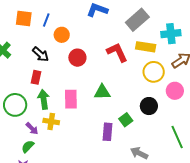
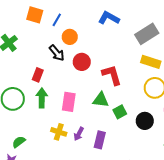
red L-shape: (117, 52) -> (112, 75), moved
black arrow: (40, 54) -> (57, 53), moved
green square: (126, 120) -> (120, 112), moved
yellow cross: (51, 121) -> (59, 132), moved
purple arrow: (32, 129) -> (79, 134), moved, turned 64

